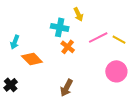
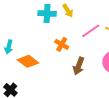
cyan cross: (60, 27) -> (47, 14), moved
brown arrow: (66, 88) -> (79, 66), moved

